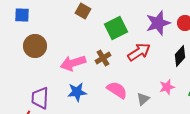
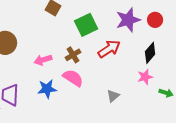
pink arrow: (73, 63) -> (43, 60), size x0.7
pink star: (167, 87) -> (145, 77), moved
pink semicircle: (117, 90) -> (73, 78), moved

